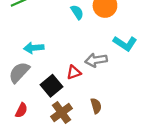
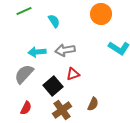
cyan semicircle: (77, 12) -> (54, 21), moved
gray arrow: (96, 60) -> (65, 50), moved
brown semicircle: (96, 106) -> (93, 104), turned 40

